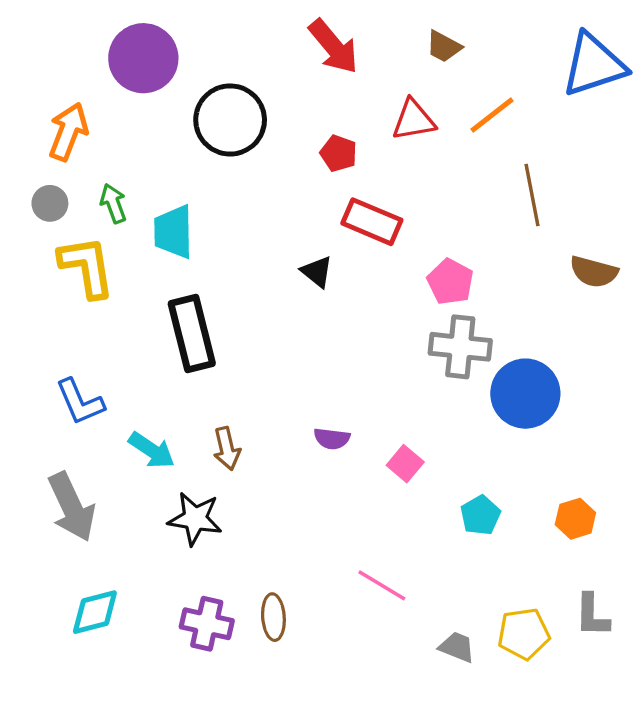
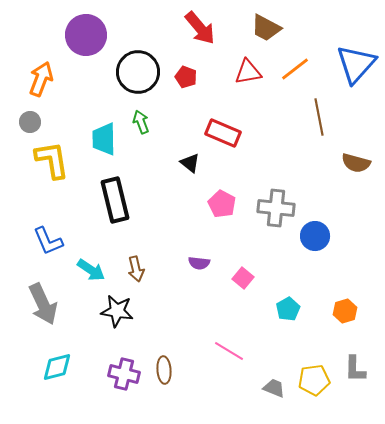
brown trapezoid: (444, 47) -> (266, 28), size x1.4
blue triangle: (594, 65) -> (356, 64), moved, turned -30
red pentagon: (339, 153) -> (186, 77), moved
green arrow: (113, 203) -> (141, 122), moved
pink pentagon: (450, 282) -> (222, 204), moved
blue circle: (525, 394) -> (315, 236), size x0.7

